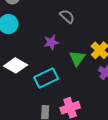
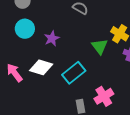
purple star: (51, 42) -> (52, 38), moved

